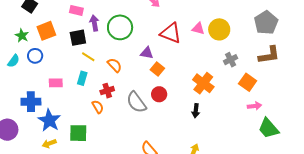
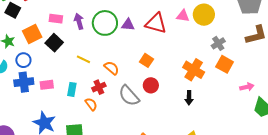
pink rectangle: (76, 10) -> (56, 19), moved
black square: (78, 38) -> (54, 43), moved, turned -30
purple triangle: (147, 53) -> (128, 25), moved
yellow line: (88, 57) -> (83, 59), moved
orange semicircle: (115, 65) -> (112, 68), moved
cyan rectangle: (82, 78) -> (72, 89), moved
orange square: (248, 82) -> (225, 64), moved
blue cross: (31, 102) -> (24, 82), moved

